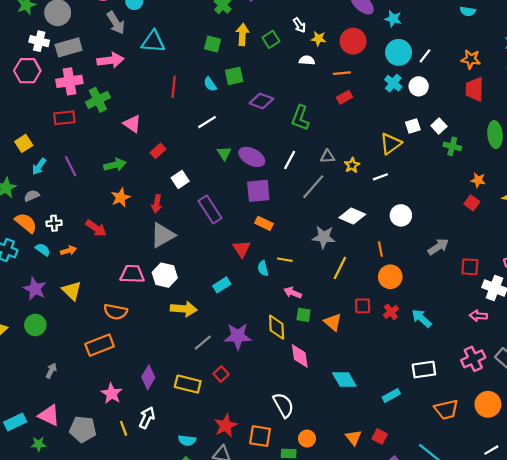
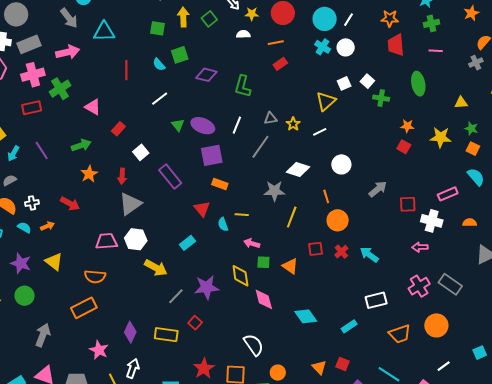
yellow arrow: (184, 309) -> (156, 268), turned 30
gray arrow: (51, 371) -> (43, 335), size x1.6

